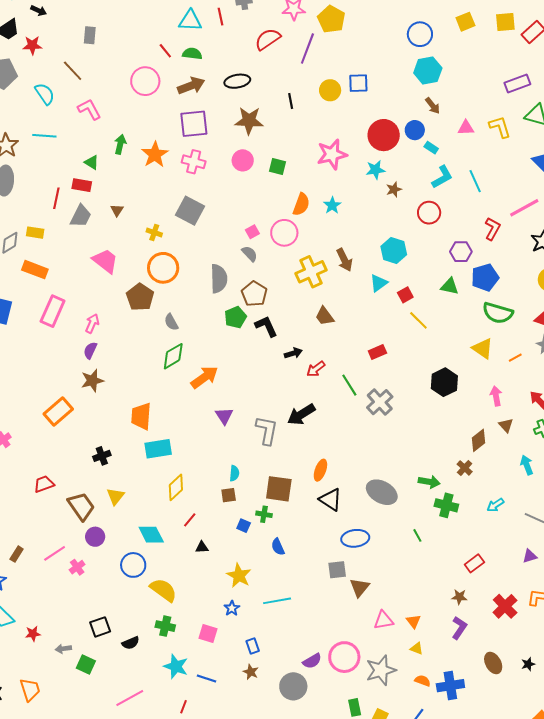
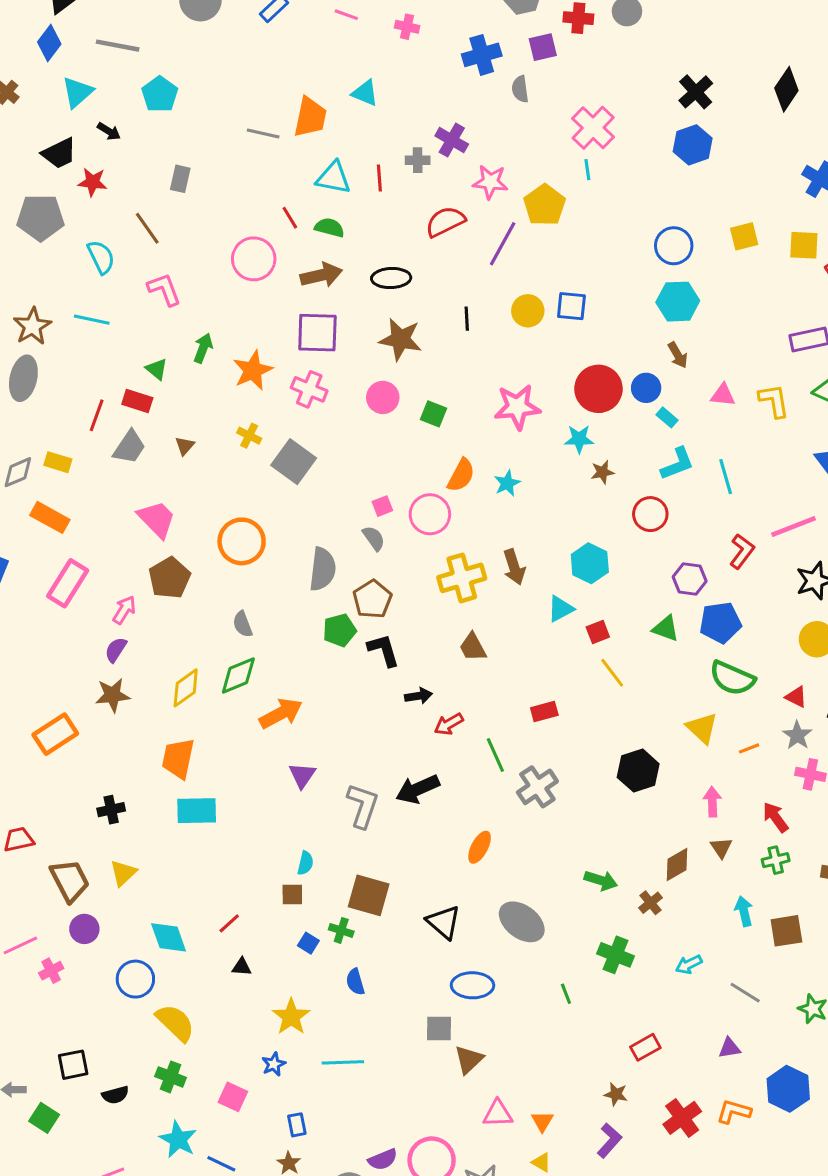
yellow cross: (154, 233) -> (249, 436), moved
brown pentagon: (140, 297) -> (169, 578), moved
orange ellipse: (320, 470) -> (480, 847), moved
green arrow: (429, 482) -> (601, 880), moved
yellow diamond: (176, 487) -> (186, 688), moved

